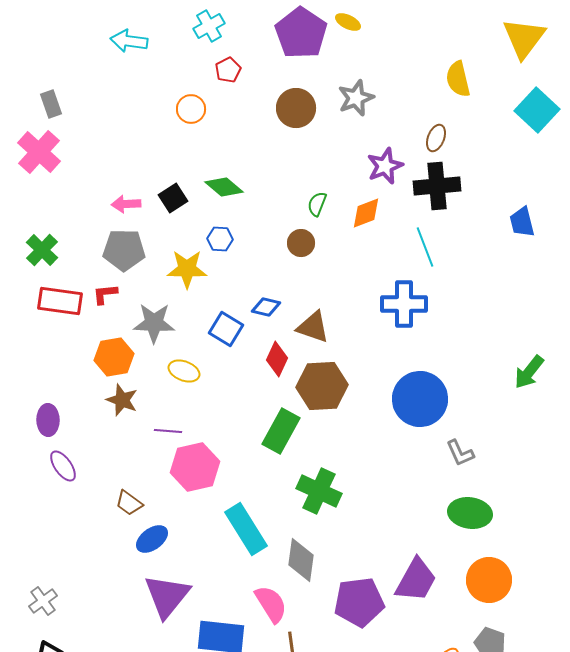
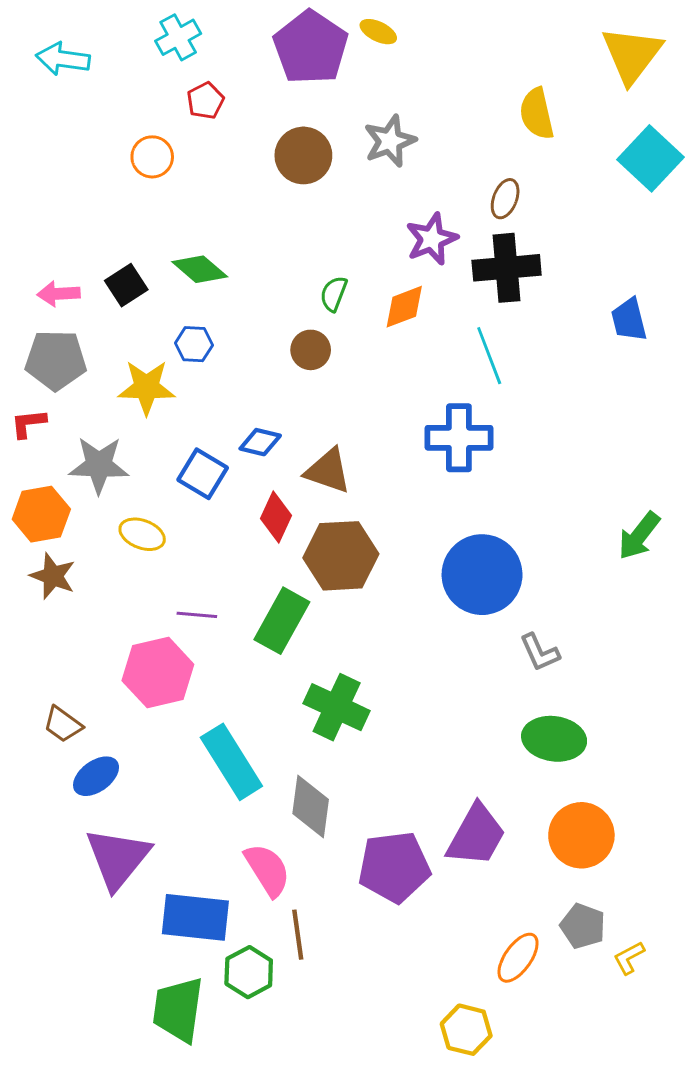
purple line: (168, 431) -> (197, 615), moved

